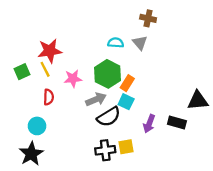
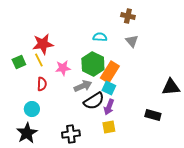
gray triangle: (140, 43) -> (132, 41), moved
orange rectangle: (127, 83) -> (110, 72), size x1.5
black rectangle: (177, 123) -> (153, 115), moved
purple arrow: (149, 124) -> (109, 107), moved
black cross: (105, 150) -> (71, 134), moved

